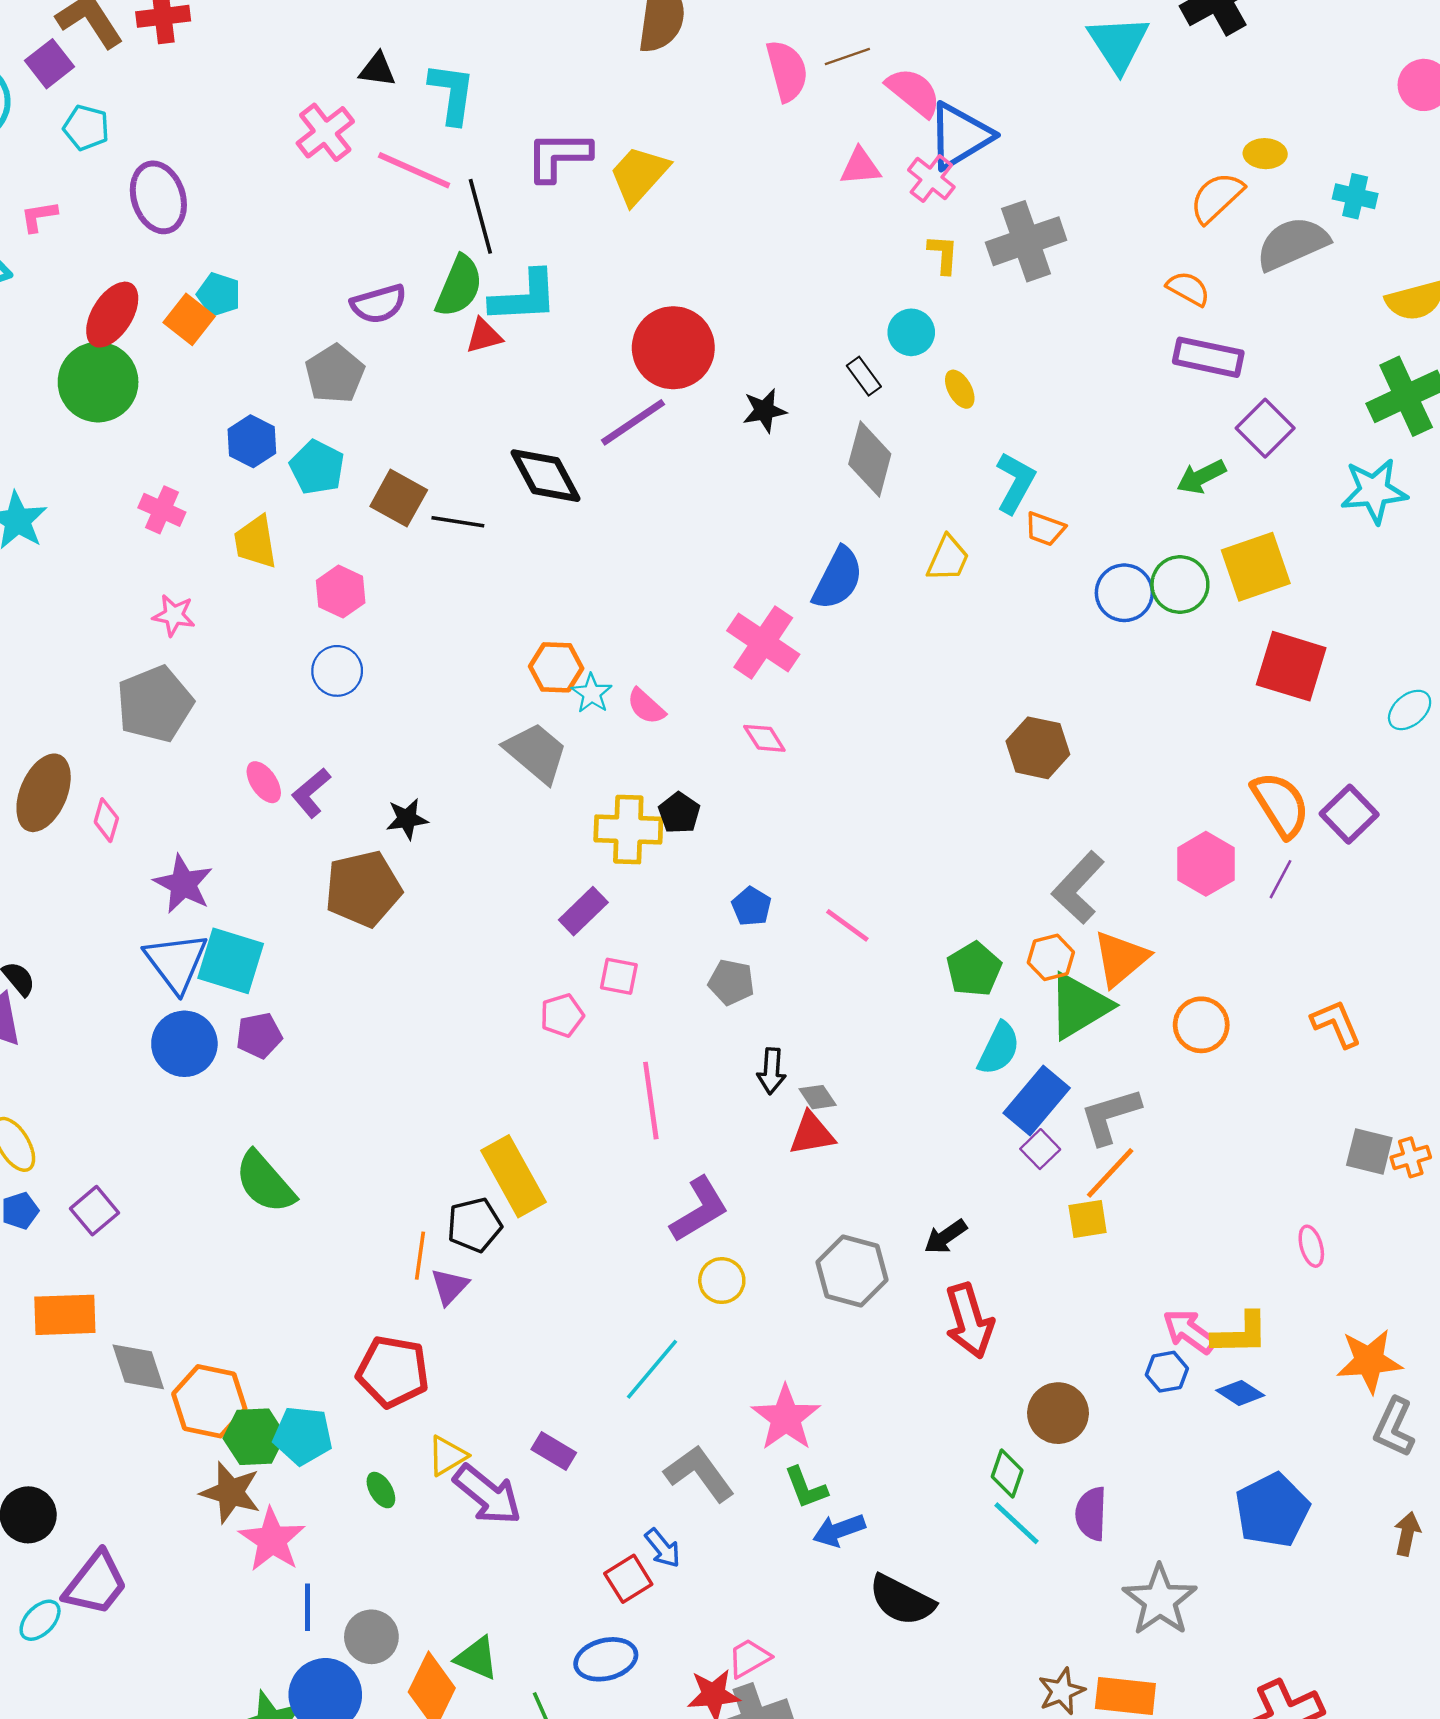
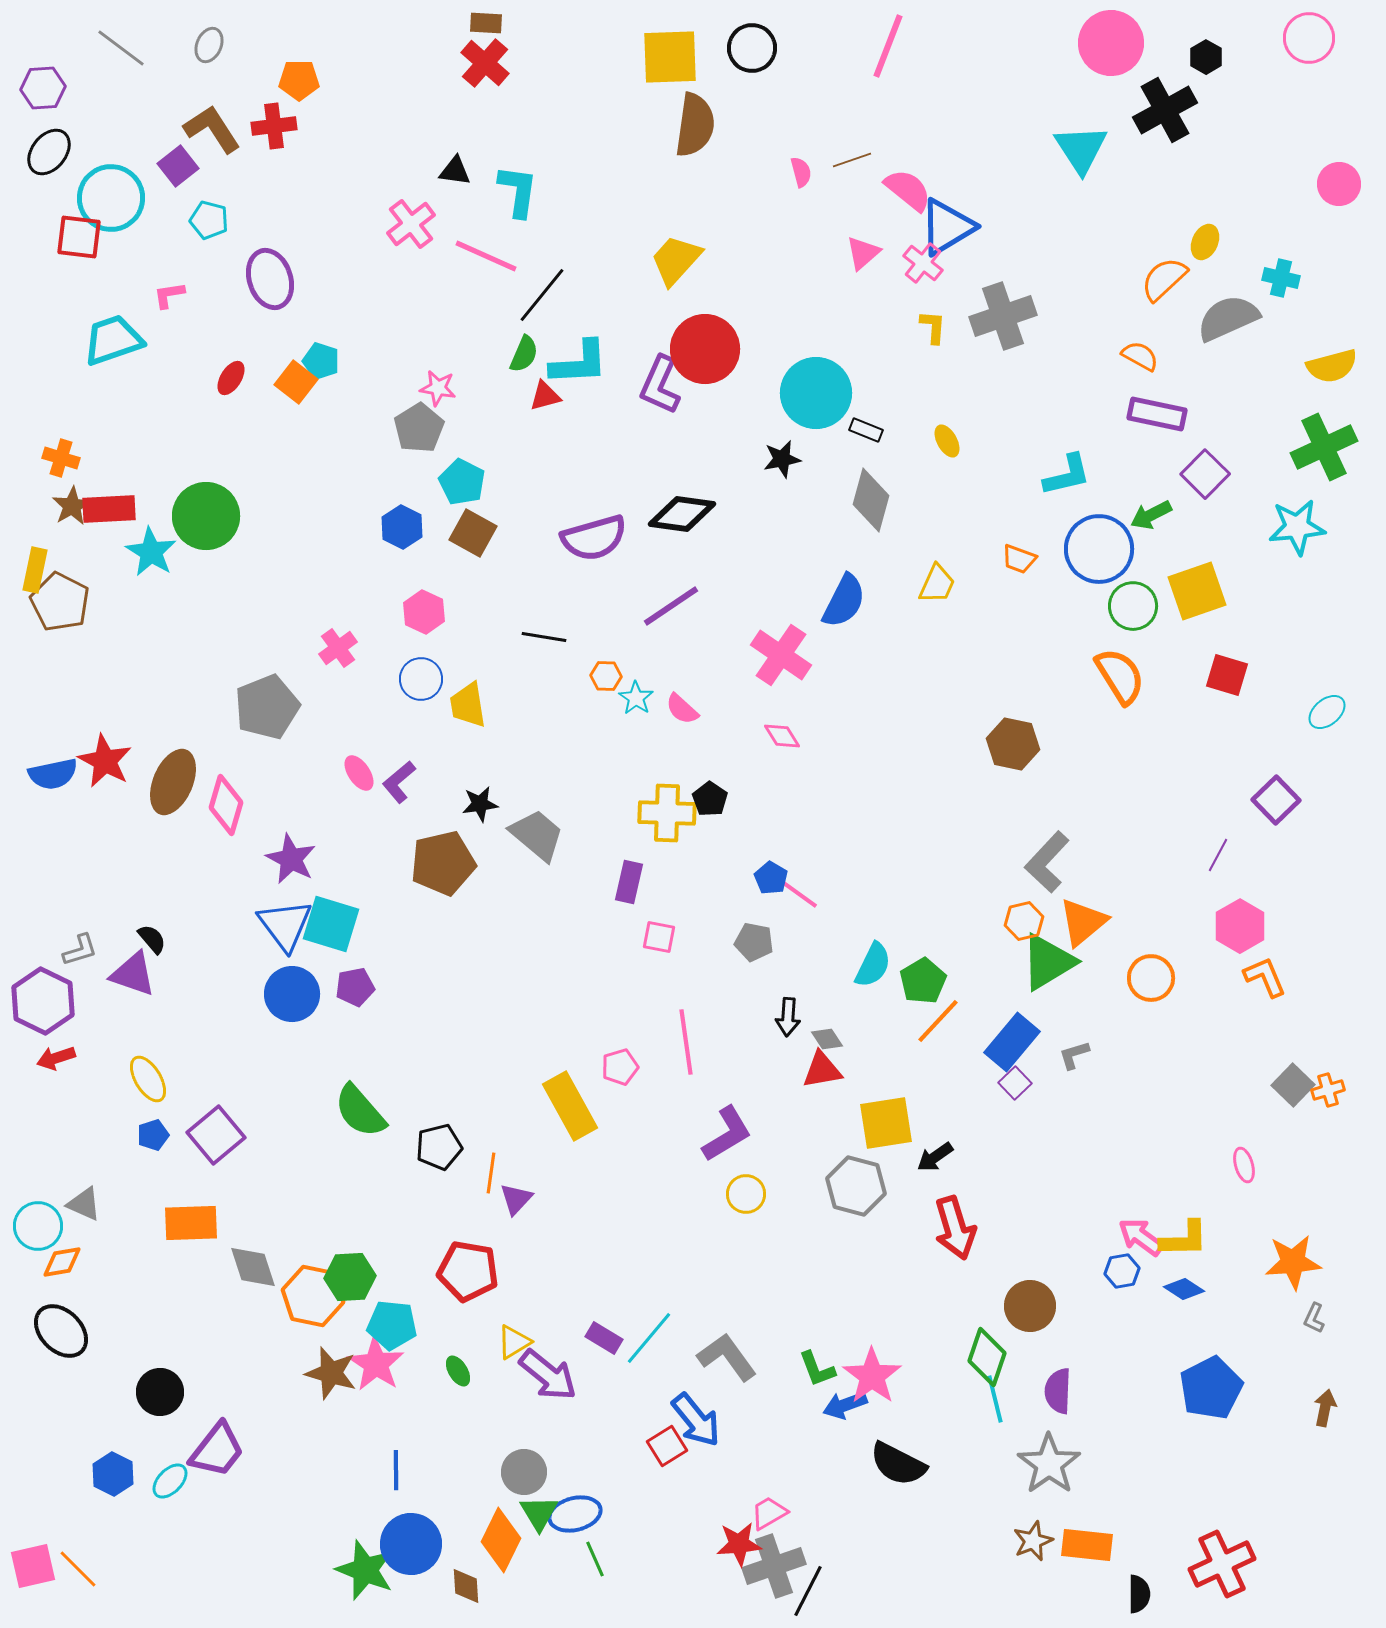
pink semicircle: (787, 71) -> (801, 172), size x0.6
yellow ellipse: (1265, 154) -> (1205, 242), turned -68
purple L-shape: (558, 156) -> (660, 385), moved, turned -66
pink triangle: (860, 167) -> (863, 253), turned -36
black line: (480, 216) -> (542, 295), turned 54
green semicircle: (459, 286) -> (524, 354), size x0.7
purple semicircle: (379, 304) -> (594, 538), moved, size x1.4
red ellipse: (112, 315) -> (231, 378), size x0.6
cyan circle: (911, 332) -> (816, 393), moved, size x1.8
red circle: (673, 348) -> (705, 349), moved
black rectangle: (864, 376) -> (866, 430), turned -32
green circle: (98, 382) -> (206, 516), moved
purple line: (633, 422) -> (671, 606), moved
blue hexagon: (252, 441) -> (402, 527), moved
cyan pentagon: (317, 467) -> (462, 482), moved
black diamond: (545, 476) -> (682, 514), moved, turned -54
cyan L-shape: (1015, 483) -> (1067, 475), moved, turned 48
pink cross: (162, 510) -> (338, 648), moved, turned 30
black line: (458, 522) -> (544, 637), moved
yellow trapezoid: (255, 542) -> (468, 705), moved
blue circle: (1124, 593) -> (1099, 549), moved, size x1.4
pink star: (174, 615) -> (438, 388), moved
red square: (1291, 666) -> (1227, 675), size x0.7
orange hexagon: (556, 667) -> (606, 676), size x0.7
gray trapezoid: (536, 753) -> (537, 835), moved
orange semicircle: (1281, 805) -> (1120, 676), moved
pink diamond: (106, 820) -> (226, 805), size x1.6
pink hexagon: (1206, 864) -> (1240, 926), moved
purple rectangle: (583, 911) -> (629, 882), turned -33
pink line: (847, 925) -> (799, 894), moved
green pentagon: (974, 969) -> (923, 981), moved
pink pentagon: (562, 1015) -> (620, 1067), moved
cyan semicircle: (999, 1049) -> (873, 965), moved
gray L-shape: (1110, 1116) -> (1074, 1055), size x0.6
gray square: (1369, 1151) -> (1293, 1085), turned 30
orange line: (1110, 1173) -> (938, 1021), moved
purple square: (94, 1211) -> (216, 1135), size x1.4
yellow square: (1088, 1219) -> (886, 1123), moved, size x1.6
black pentagon: (474, 1225) -> (439, 1147), moved
cyan line: (652, 1369) -> (649, 1338), moved
pink star: (786, 1418) -> (872, 1376), moved
gray L-shape: (1394, 1427) -> (1314, 1318), size x0.6
green hexagon: (254, 1437) -> (350, 1277), moved
green diamond: (1007, 1473) -> (987, 1357), size x1.4
cyan line: (1017, 1523) -> (995, 1399), turned 33
pink star: (272, 1540) -> (376, 1364), moved
blue arrow: (663, 1548) -> (696, 1420), size x1.6
gray star: (1160, 1600) -> (1049, 1464), moved
gray circle: (371, 1637) -> (524, 1472), moved
green triangle: (477, 1658) -> (539, 1513), turned 36
blue ellipse: (606, 1659) -> (575, 1514), moved

